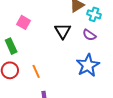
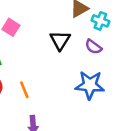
blue star: (88, 65) -> (90, 85), turned 30

